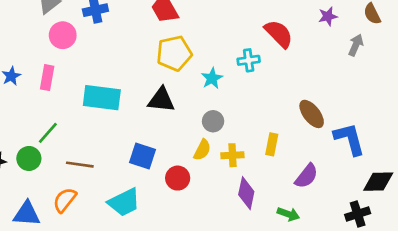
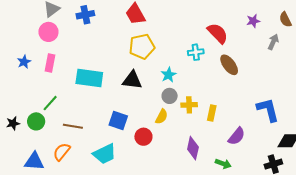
pink circle: (63, 35) -> (48, 32), moved
cyan star: (212, 78) -> (169, 75), moved
brown ellipse: (312, 114) -> (229, 65), moved
yellow cross: (232, 155) -> (189, 105), moved

